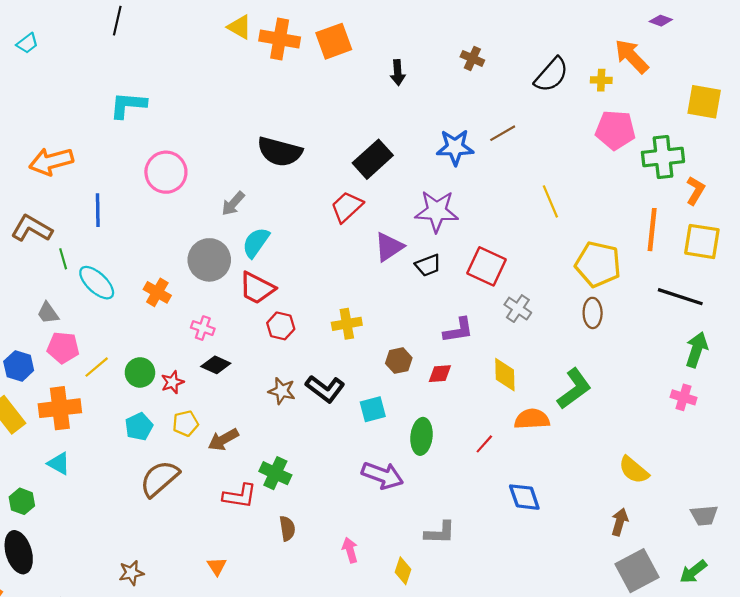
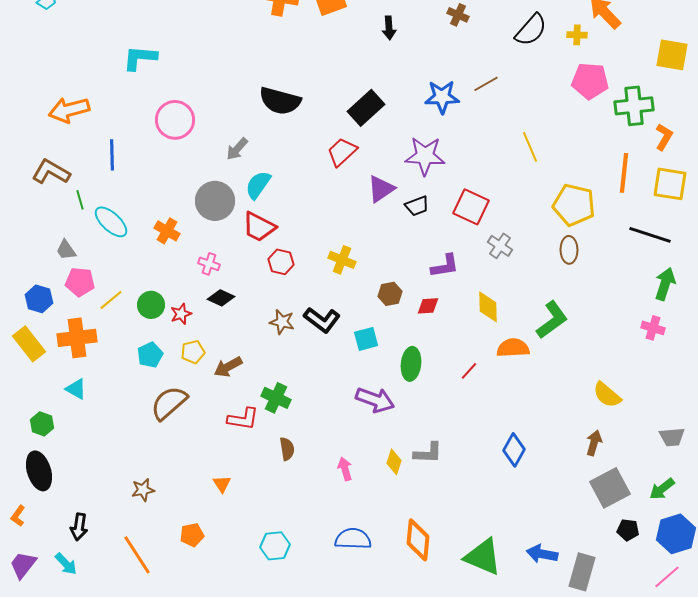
yellow cross: (347, 324) -> (342, 260), turned 32
blue diamond: (524, 497) -> (514, 450), moved, turned 48
yellow diamond: (403, 571) -> (394, 462), moved

